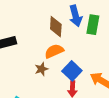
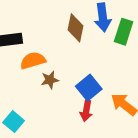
orange semicircle: (54, 51) -> (33, 61), moved

